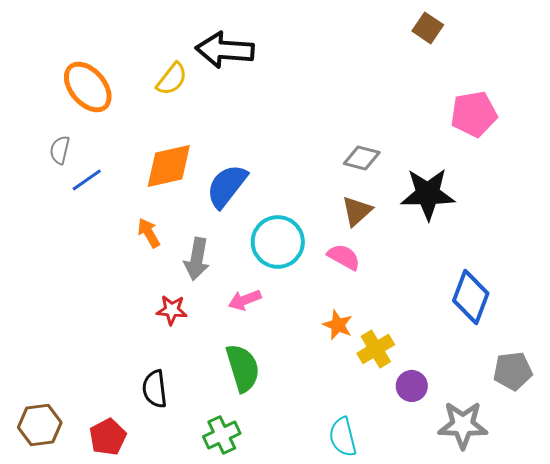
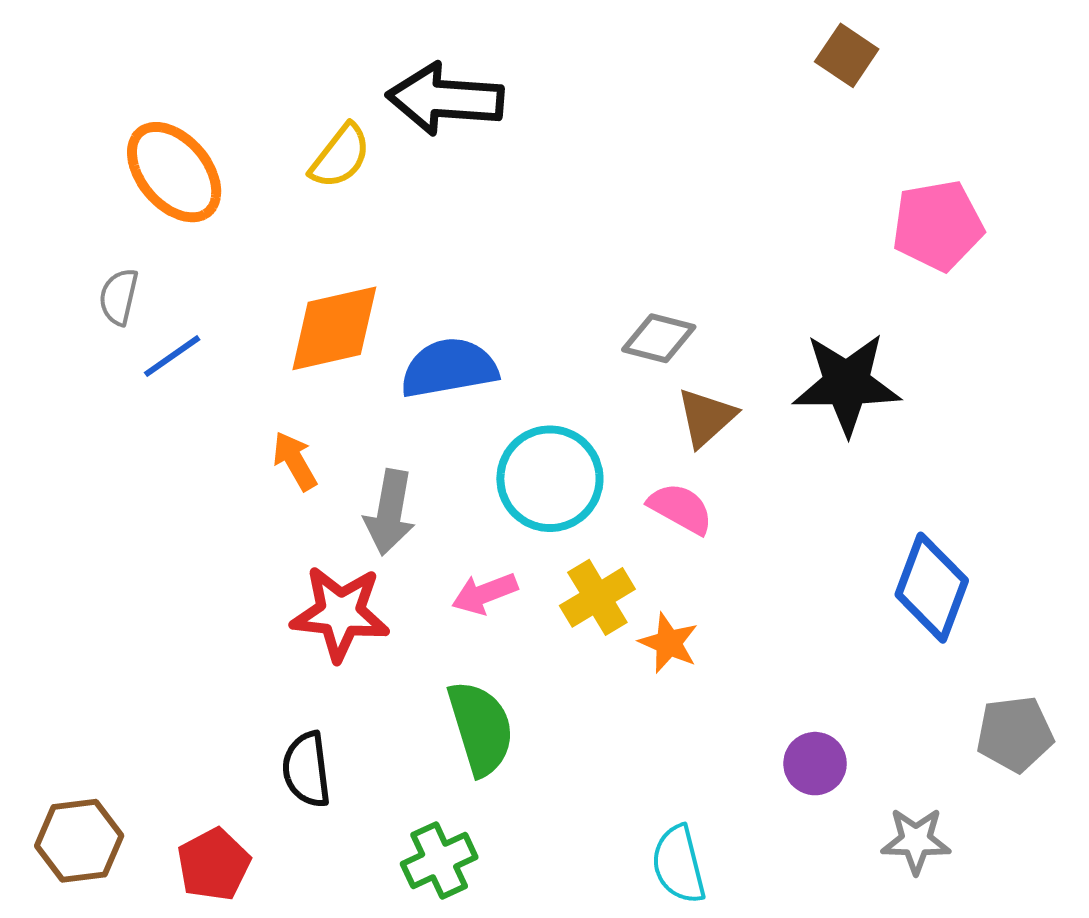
gray diamond: (362, 158) -> (659, 338), moved
blue semicircle: (227, 186) -> (449, 368), turned 42
red star: (172, 310) -> (340, 613), size x1.6
yellow cross: (376, 349) -> (597, 597), moved
gray star: (463, 425) -> (916, 841), size x0.7

